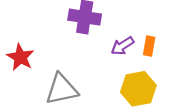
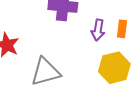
purple arrow: (122, 46) -> (98, 30), turned -45

